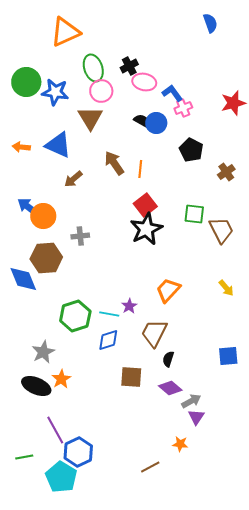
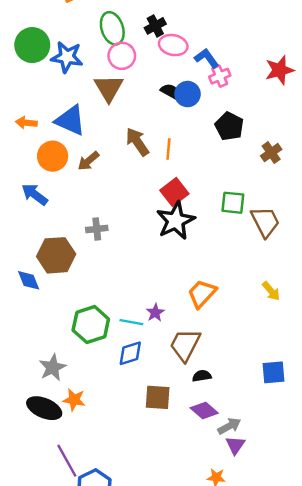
orange circle: (43, 216) -> (53, 156), moved
blue diamond: (23, 279) -> (29, 280), size x0.7
black semicircle: (168, 359) -> (202, 376), turned 63
orange star: (61, 379) -> (74, 400), turned -30

